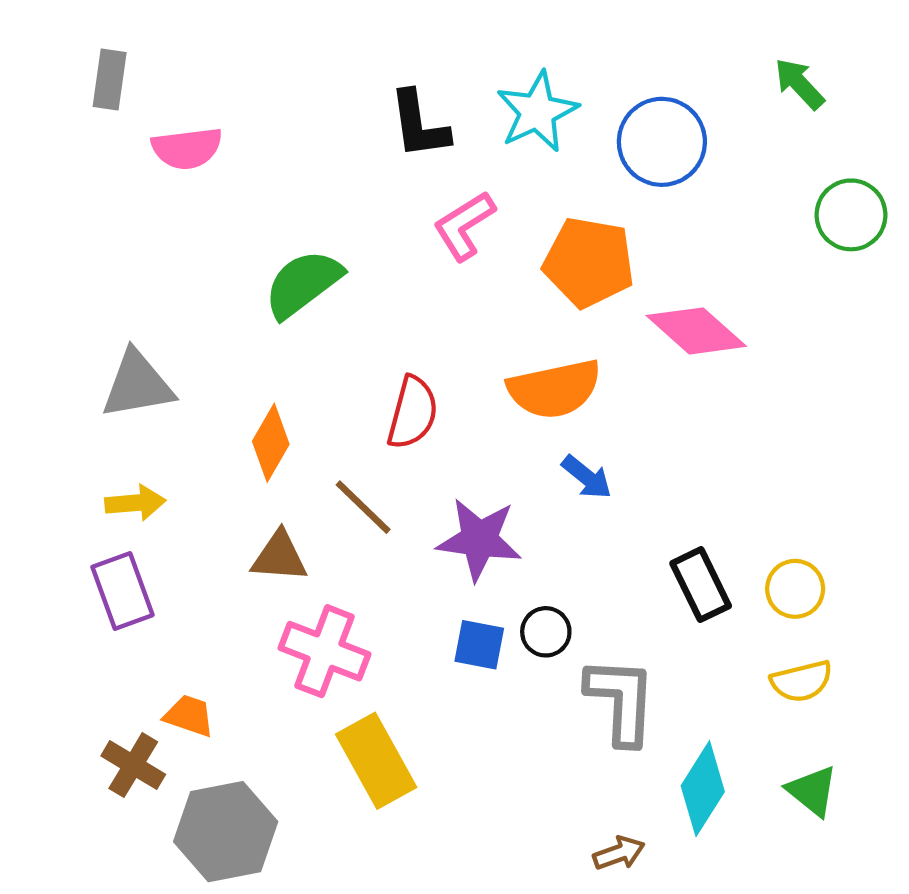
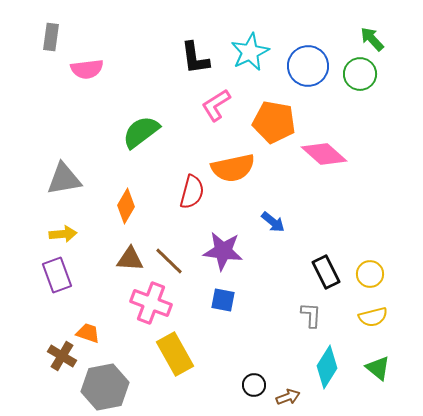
green circle: (851, 215) -> (360, 74), moved
orange semicircle: (554, 389) -> (233, 168), moved
brown line: (363, 507) -> (169, 261), moved
black circle: (546, 632) -> (254, 385), moved
gray L-shape: (621, 701) -> (311, 315), moved, size x0.6

